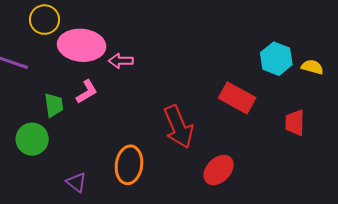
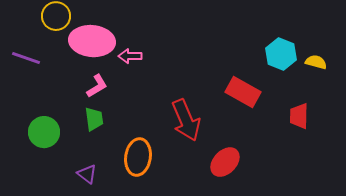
green trapezoid: (54, 105) -> (94, 119), moved

